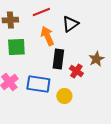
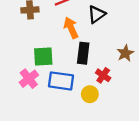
green square: (16, 47) -> (43, 56), moved
red cross: (76, 71) -> (103, 75), moved

